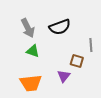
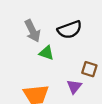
green triangle: (33, 51) -> (46, 53), moved

